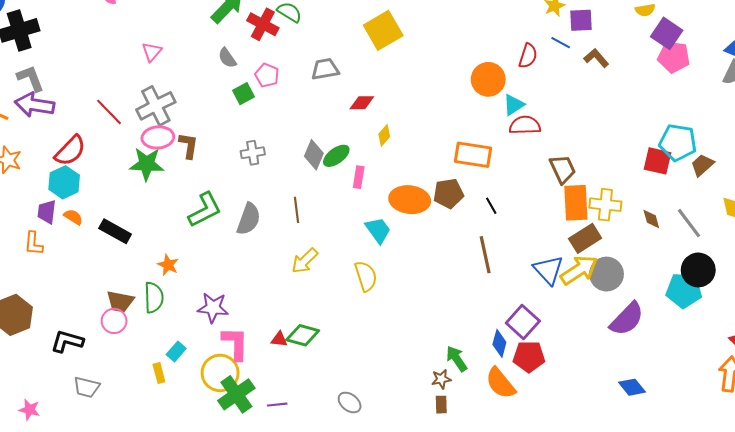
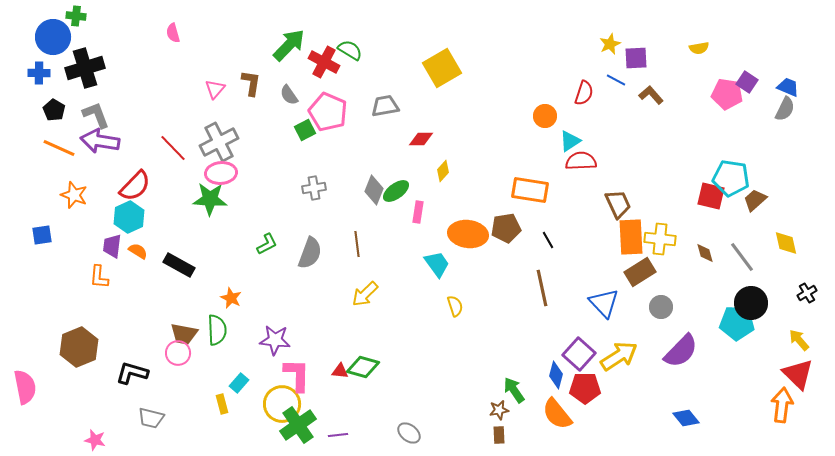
purple square: (667, 33) -> (747, 82), moved, size x0.7
pink pentagon: (267, 75) -> (328, 112), size x1.6
orange circle: (488, 79) -> (545, 116), size x0.7
brown L-shape: (188, 146) -> (251, 83), moved
green L-shape: (205, 210) -> (267, 244), size x0.6
yellow arrow: (579, 270) -> (619, 356), moved
gray circle: (606, 274) -> (661, 307), size x0.7
yellow semicircle: (366, 276) -> (455, 306), moved, size x0.7

